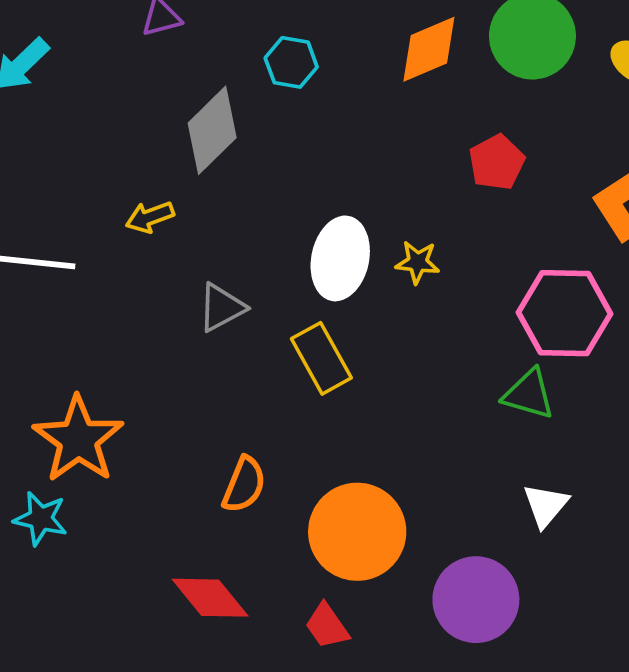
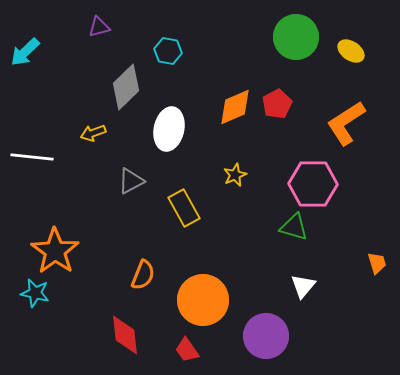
orange diamond: (429, 49) -> (235, 107), moved
white ellipse: (340, 258) -> (169, 129), moved
yellow star: (417, 262) -> (235, 175), moved, turned -30
red diamond: (210, 598) -> (125, 335), turned 33

